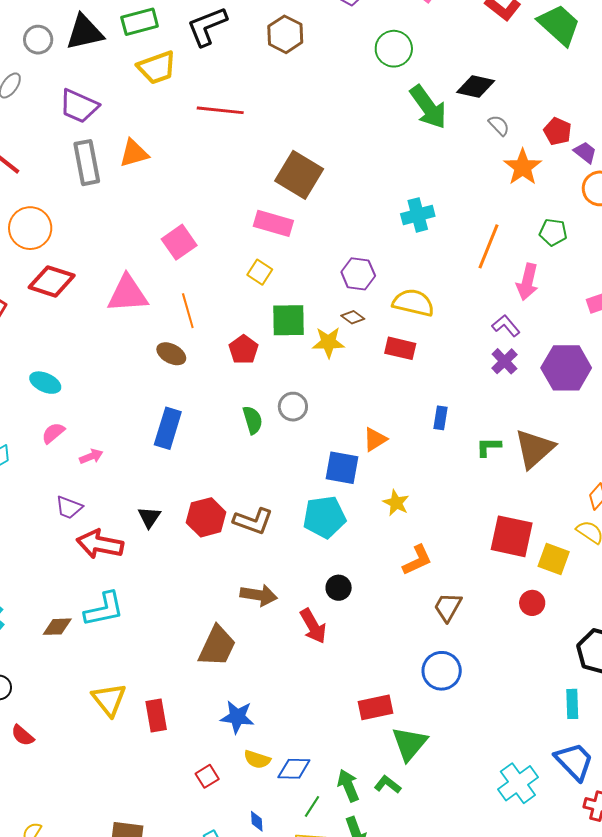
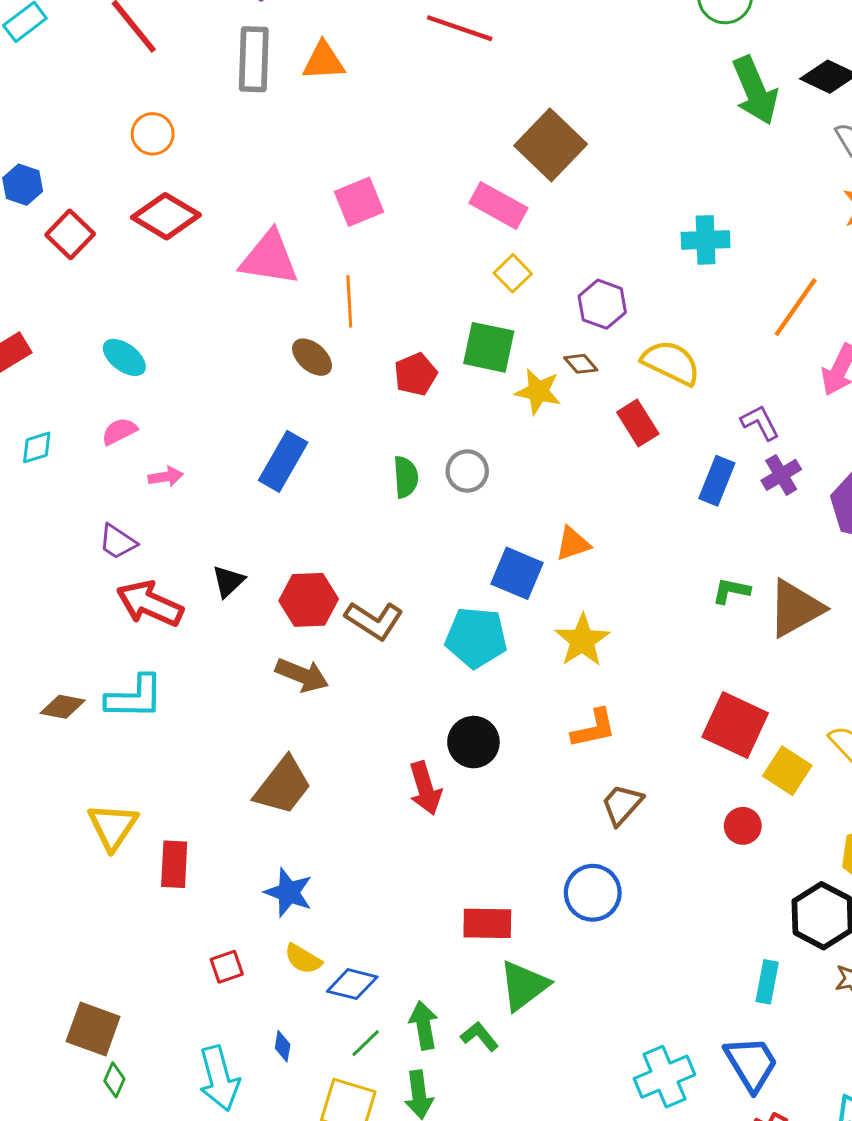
orange circle: (30, 228) -> (153, 134), size x0.7
yellow square: (260, 272) -> (513, 273), moved
purple L-shape: (506, 326) -> (760, 423), moved
red rectangle: (400, 348) -> (638, 423), turned 32
blue rectangle: (440, 418) -> (717, 481), moved, size x1.4
yellow star: (396, 503) -> (582, 640), size x1.4
black circle: (339, 588) -> (473, 742), size x1.4
brown arrow: (259, 595) -> (302, 675), moved

